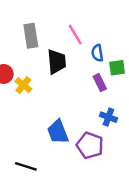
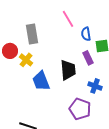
gray rectangle: (31, 36) -> (32, 34), moved
black trapezoid: (57, 62) -> (68, 70), moved
blue trapezoid: (58, 132) -> (41, 81), moved

